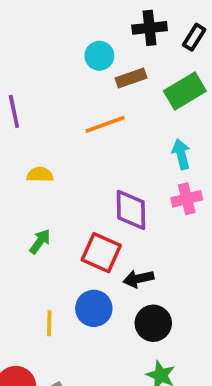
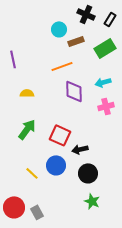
black cross: (150, 28) -> (86, 14), turned 30
cyan arrow: (181, 154) -> (103, 82), turned -91
purple diamond: (131, 210) -> (74, 91), moved
green arrow: (40, 242) -> (27, 129), size x1.5
yellow line: (49, 323) -> (32, 173), turned -48

